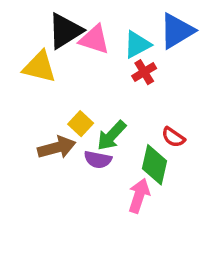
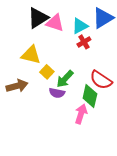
yellow triangle: (39, 67) -> (31, 55), moved
red semicircle: (173, 137) -> (101, 80), size x1.6
brown arrow: (57, 148) -> (17, 86), moved

